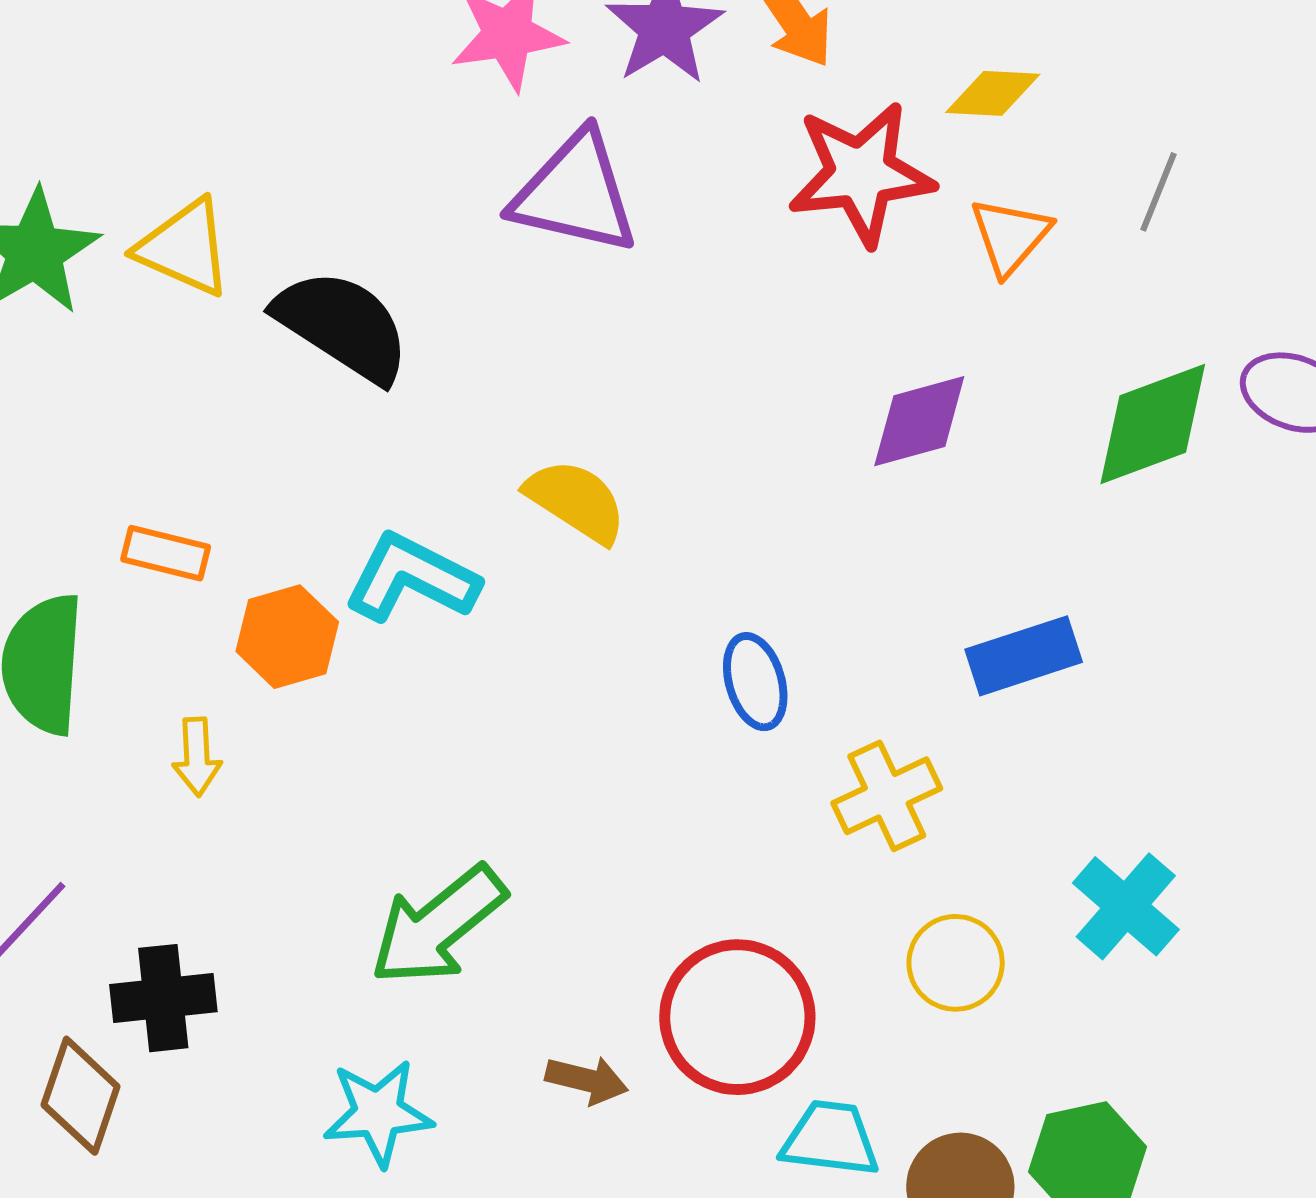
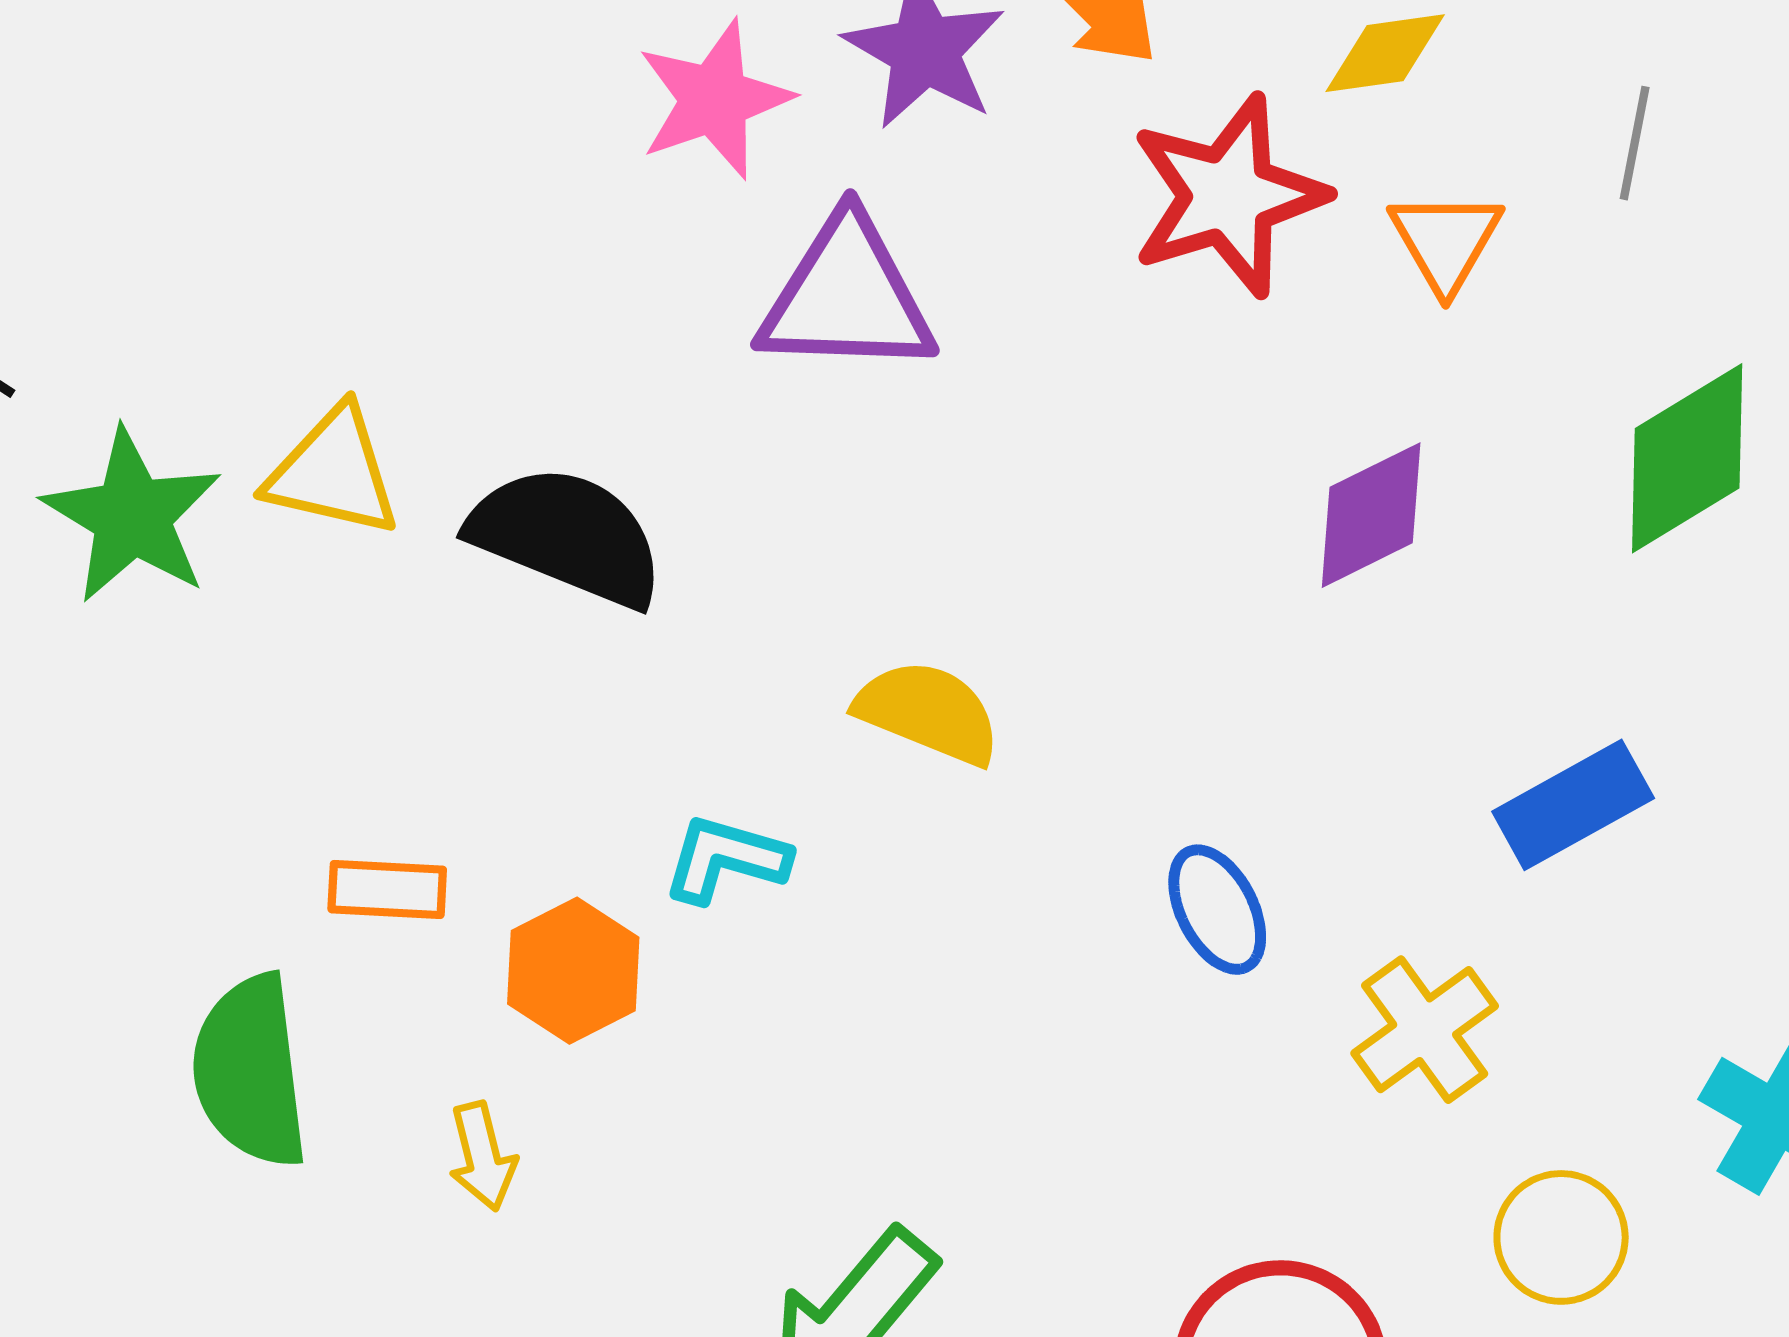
cyan L-shape: (411, 578) -> (726, 859), size x0.7

